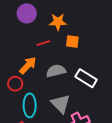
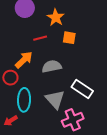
orange star: (58, 22) -> (56, 17), turned 30
white rectangle: (86, 78) -> (82, 89), moved

